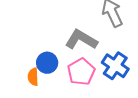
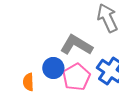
blue circle: (47, 63) -> (53, 68), moved

